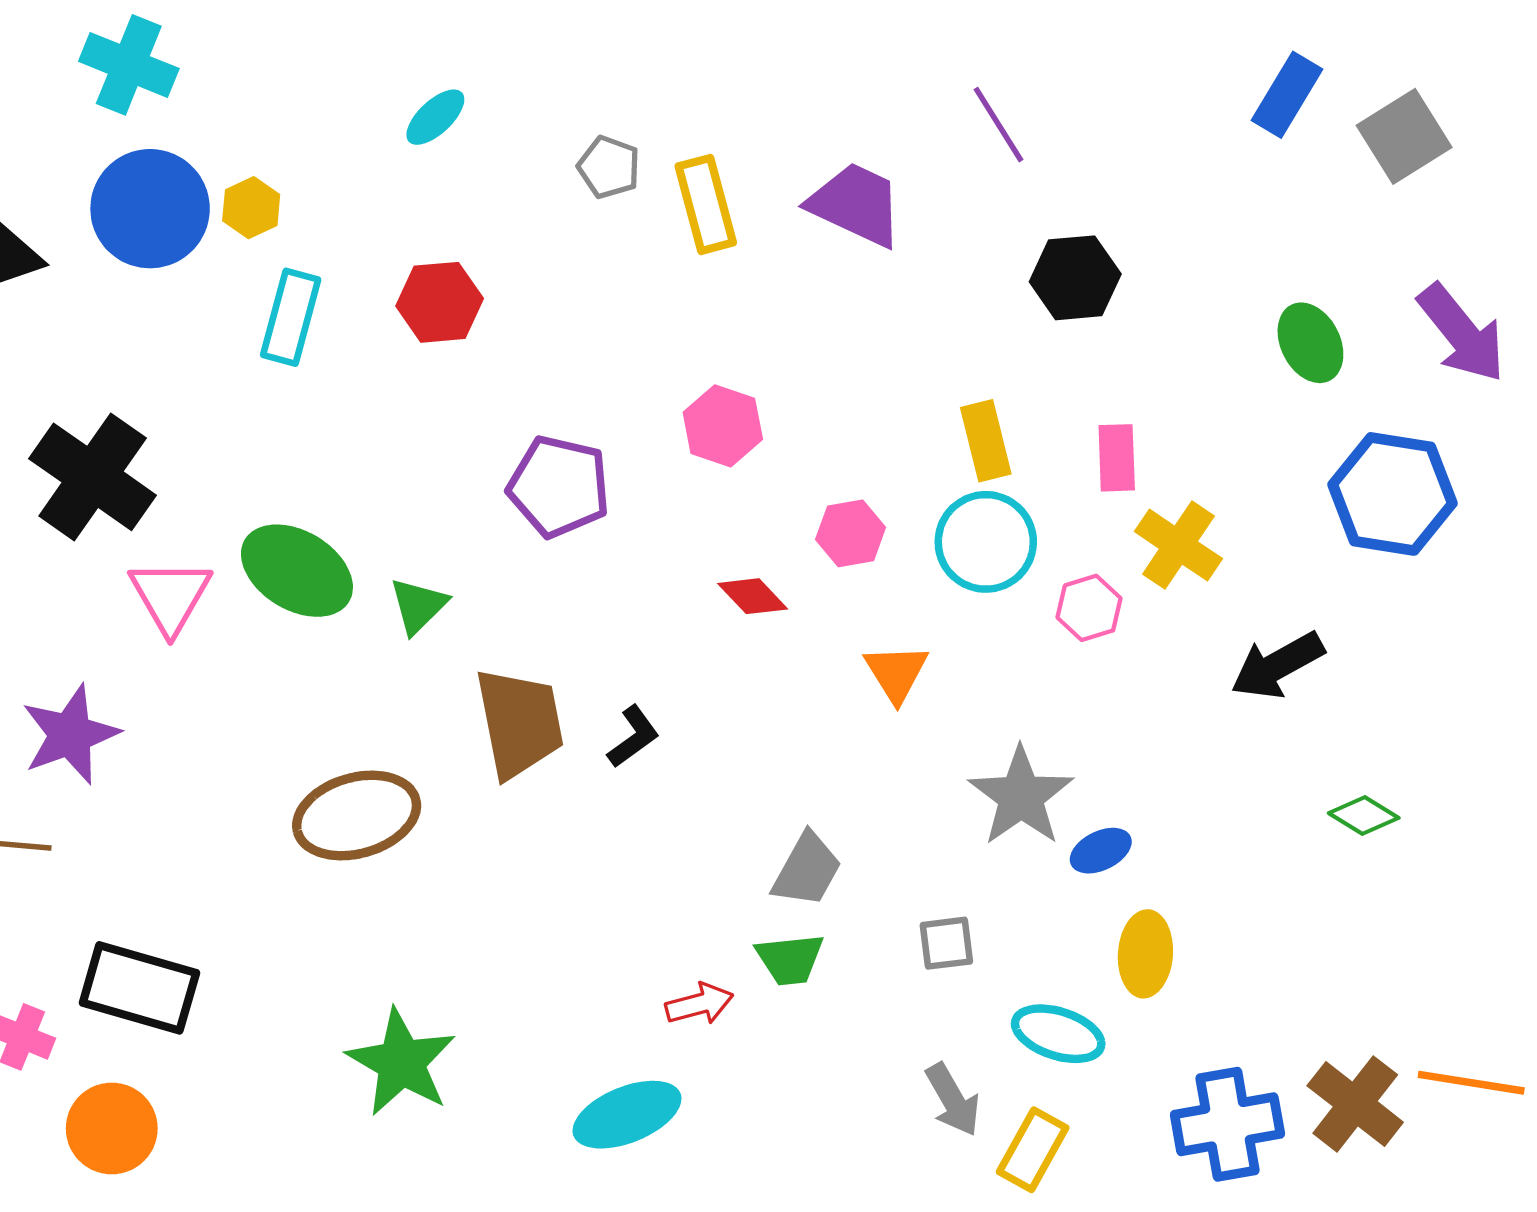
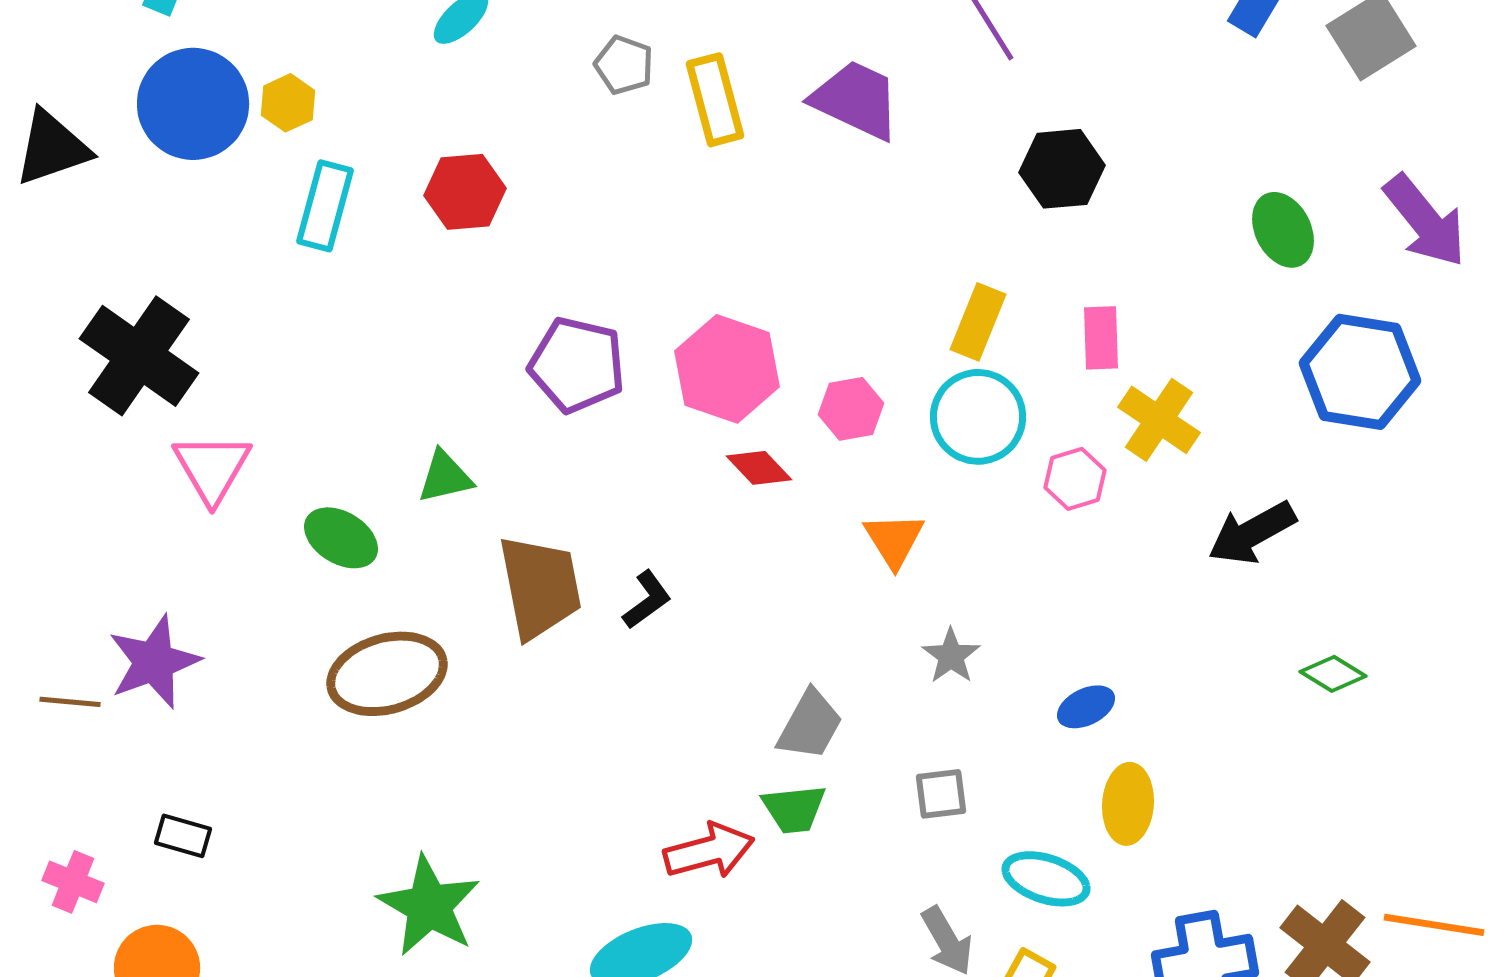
pink hexagon: (723, 426) -> (727, 369), moved, size x1.4
yellow rectangle: (986, 441) -> (978, 322), turned 36
green ellipse: (297, 571) -> (341, 538), moved, size x0.7
green triangle: (418, 606) -> (445, 477), turned 32
purple star: (70, 735) -> (154, 662), moved
gray star: (1021, 796) -> (951, 656), moved, size x0.6
black rectangle: (139, 988) -> (183, 836), size x0.5
red arrow: (699, 1004) -> (709, 851), size x1.4

